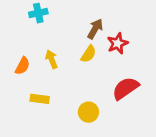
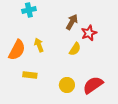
yellow semicircle: (88, 54) -> (75, 49), moved
orange semicircle: (22, 66) -> (17, 50), size x1.5
red semicircle: (125, 88) -> (93, 85), moved

